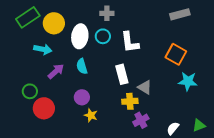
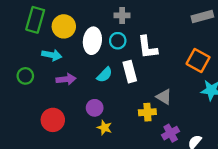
green rectangle: (28, 17) -> (35, 20), turned -40
cyan semicircle: (82, 66) -> (105, 75), moved, turned -119
purple arrow: (56, 71) -> (66, 79), turned 36
white rectangle: (122, 74) -> (130, 72), moved
green circle: (30, 91) -> (25, 76), moved
purple cross: (141, 120) -> (171, 133), moved

